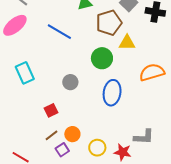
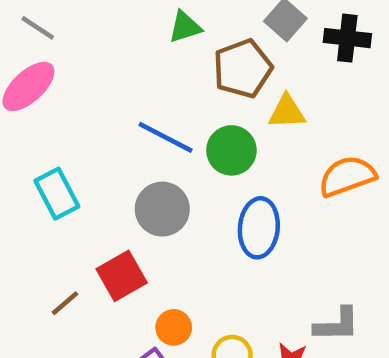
blue line: (59, 32) -> (165, 137), moved
gray circle: (70, 82) -> (162, 209), size x1.5
red square: (51, 110) -> (122, 276), size x1.5
brown line: (51, 135) -> (65, 303), moved

